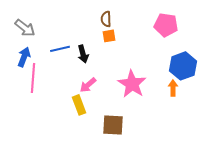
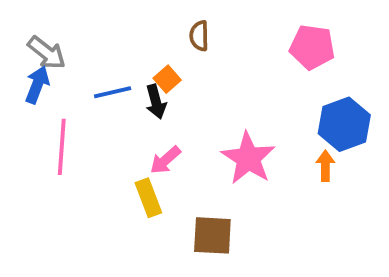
orange square: (109, 36) -> (167, 79), moved, turned -32
blue arrow: (24, 57) -> (37, 85), moved

